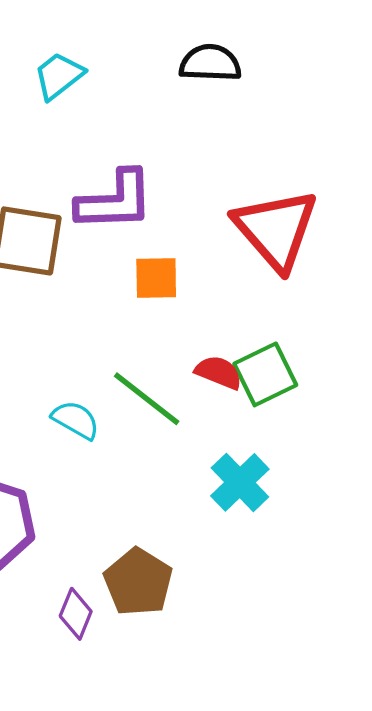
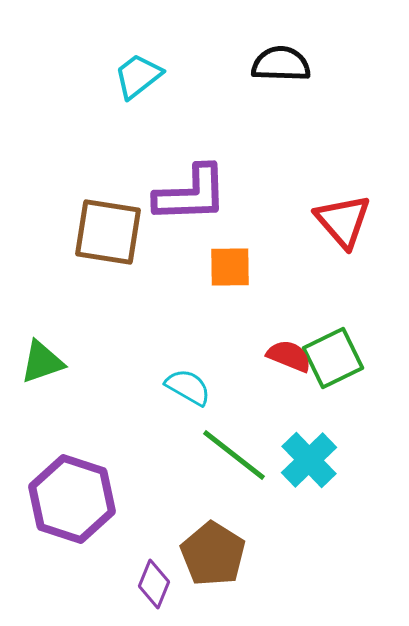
red triangle: (276, 229) -> (343, 221), size x0.7
green line: (147, 399) -> (234, 455), moved
cyan semicircle: (76, 420) -> (188, 387), moved

